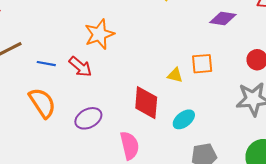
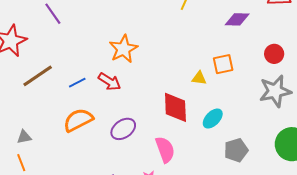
blue line: (46, 64) -> (77, 83), turned -30
orange semicircle: (42, 103) -> (78, 120), turned -76

